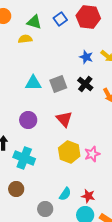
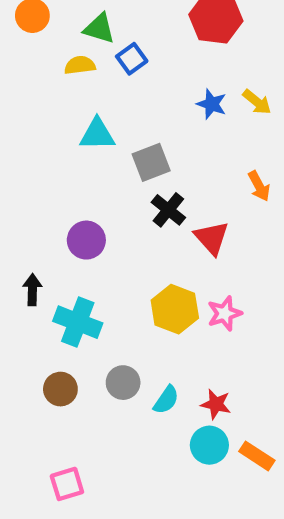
blue square: (60, 19) -> (132, 59), moved
cyan triangle: (33, 83) -> (97, 134), moved
black cross: (85, 84) -> (168, 210), moved
red triangle: (64, 119) -> (212, 238), moved
gray circle: (45, 209) -> (123, 383), moved

